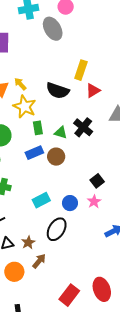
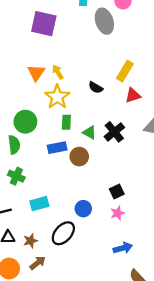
black semicircle: (58, 91) -> (96, 87), size x0.6
cyan rectangle: (41, 200) -> (39, 204), moved
pink star: (94, 202) -> (118, 213), moved

